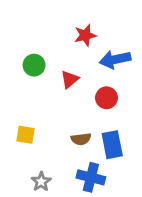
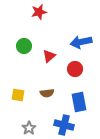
red star: (85, 35) -> (39, 12), moved
brown semicircle: (81, 139) -> (47, 93), moved

